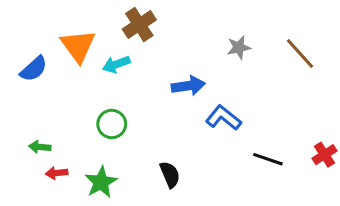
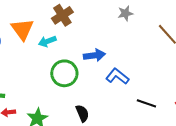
gray star: (239, 47) -> (125, 13), moved
green circle: (112, 124) -> (64, 73), moved, size x1.4

